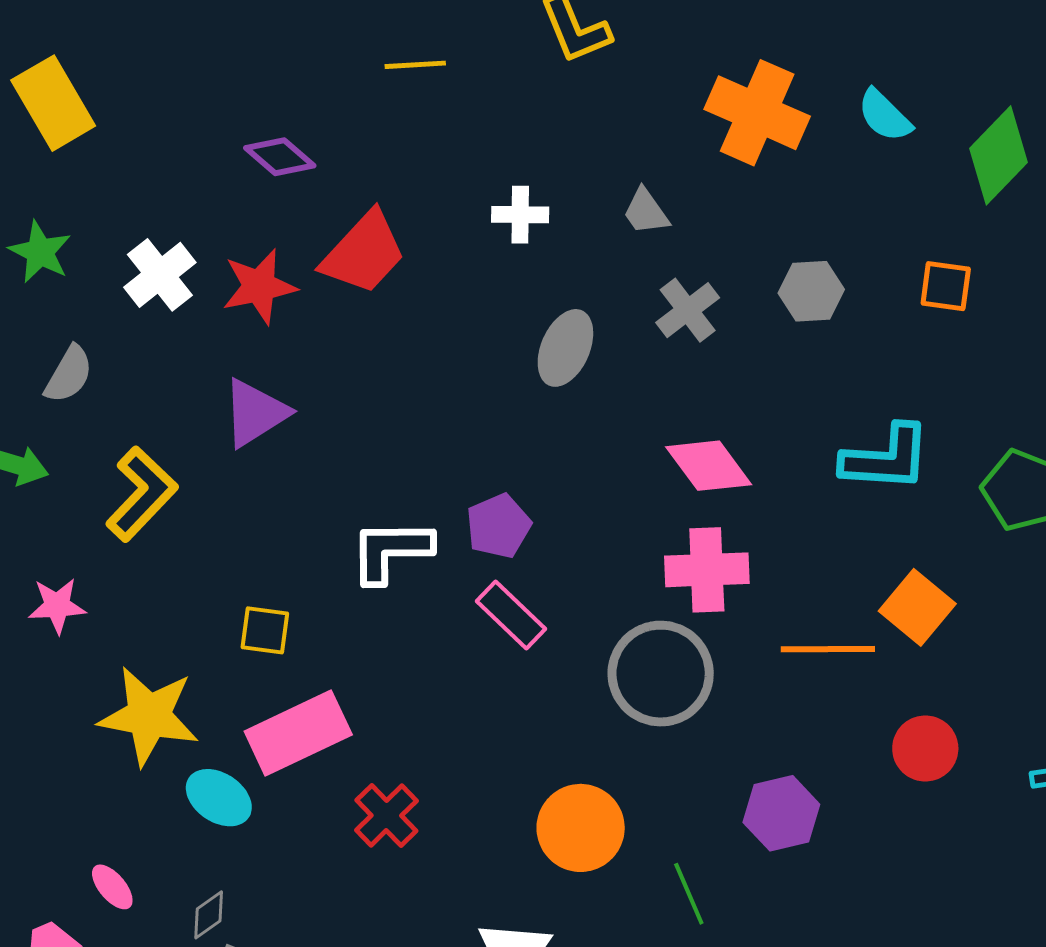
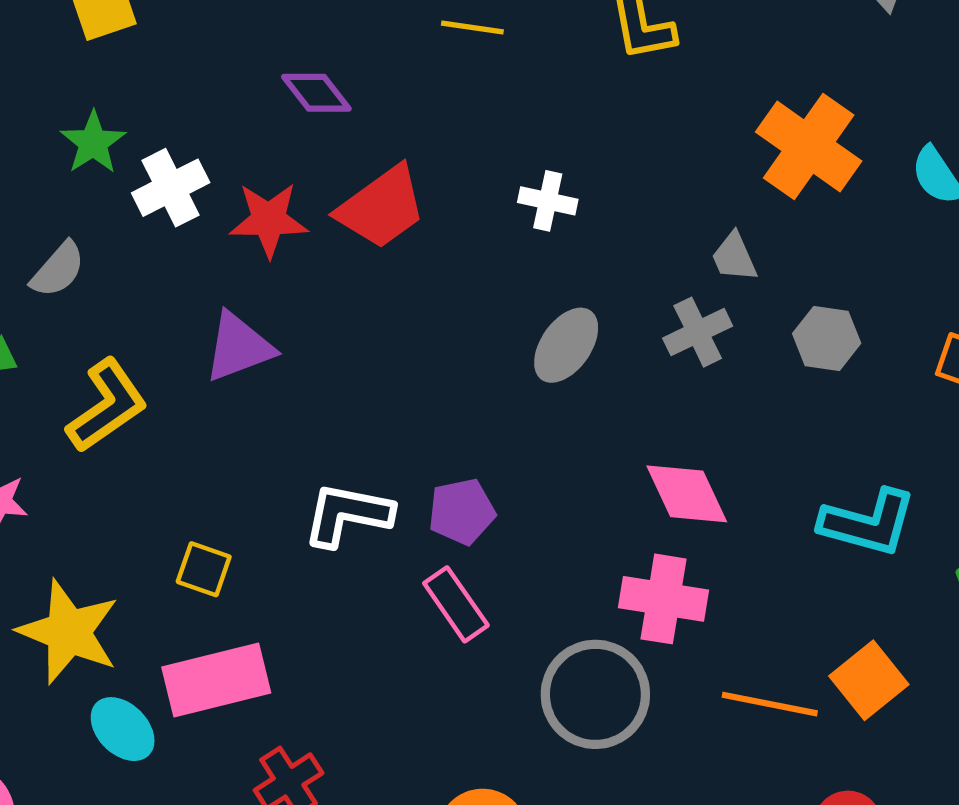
gray trapezoid: (646, 212) -> (734, 257), moved
green star: (40, 252) -> (93, 143), moved

